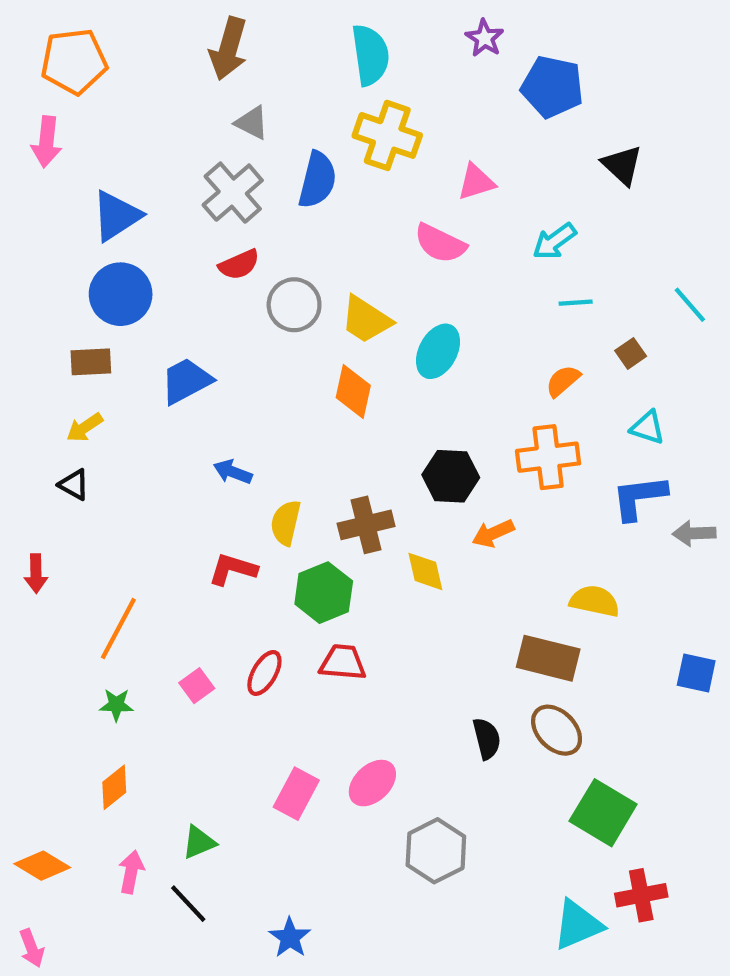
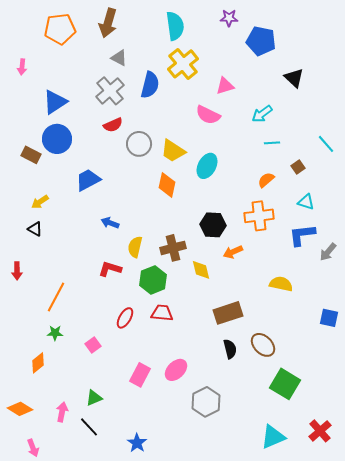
purple star: (485, 38) -> (229, 18), turned -30
orange pentagon: (74, 61) -> (60, 29), moved
yellow cross: (387, 135) -> (183, 64), turned 32
pink arrow: (46, 142) -> (22, 67), size x0.7
brown rectangle: (91, 362) -> (31, 155), moved, turned 30
gray arrow: (694, 533) -> (328, 252), turned -48
brown rectangle: (548, 658) -> (228, 313), moved, turned -32
pink square: (197, 686) -> (93, 345), moved
orange diamond: (114, 787) -> (38, 363), moved
red cross: (641, 895) -> (320, 431), moved, turned -30
pink arrow: (32, 948) -> (33, 448), moved

